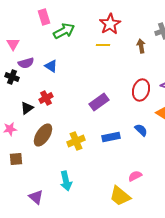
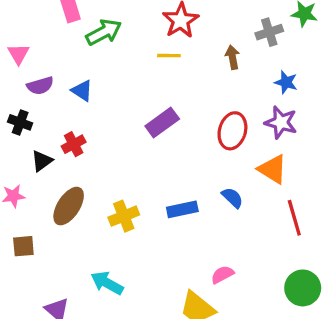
black cross: (12, 77) -> (20, 122), moved
purple rectangle: (99, 102) -> (162, 122), moved
cyan arrow: (66, 181) -> (107, 283), turned 132

